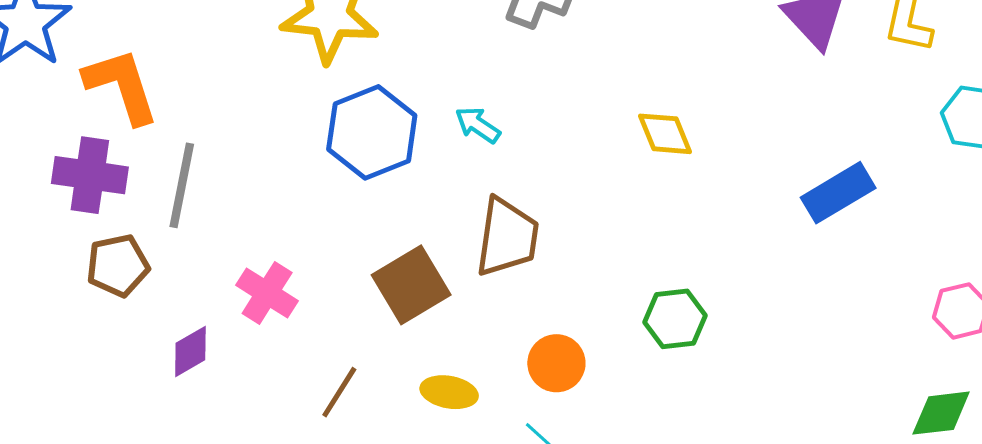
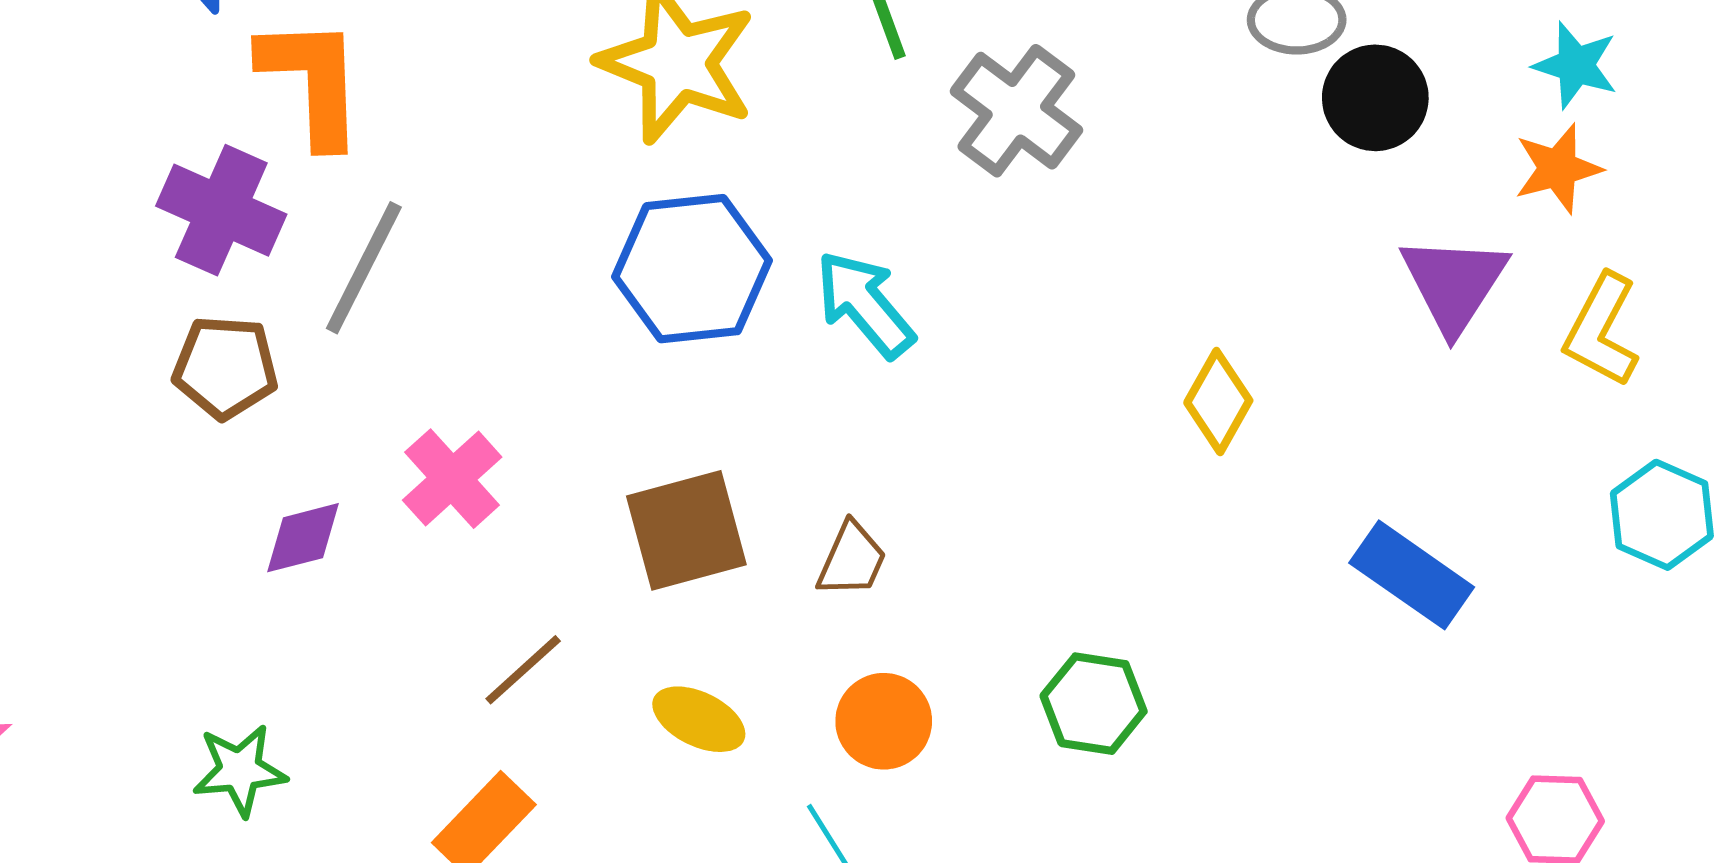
cyan arrow: (478, 125) -> (865, 304), size x1.5
yellow diamond: (665, 134) -> (1218, 402), moved, turned 36
blue rectangle: (838, 193) -> (1412, 575), turned 50
brown trapezoid: (507, 237) -> (852, 560), moved, size x0.6

